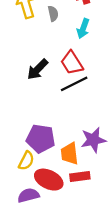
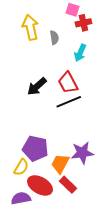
orange trapezoid: (70, 154) -> (60, 164), turned 30
red rectangle: (80, 177) -> (68, 185), turned 48

